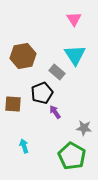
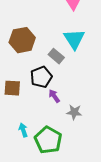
gray star: (84, 128) -> (74, 112), moved
green pentagon: (72, 156) -> (48, 140), moved

